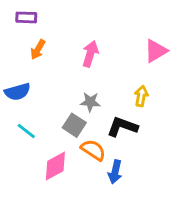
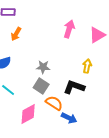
pink arrow: (90, 54) -> (69, 29), moved
gray star: (90, 102) -> (43, 67), moved
blue arrow: (115, 172) -> (69, 118), turned -77

